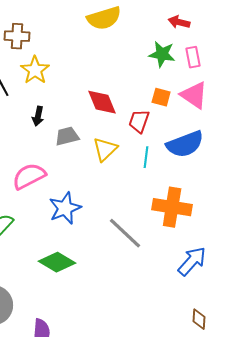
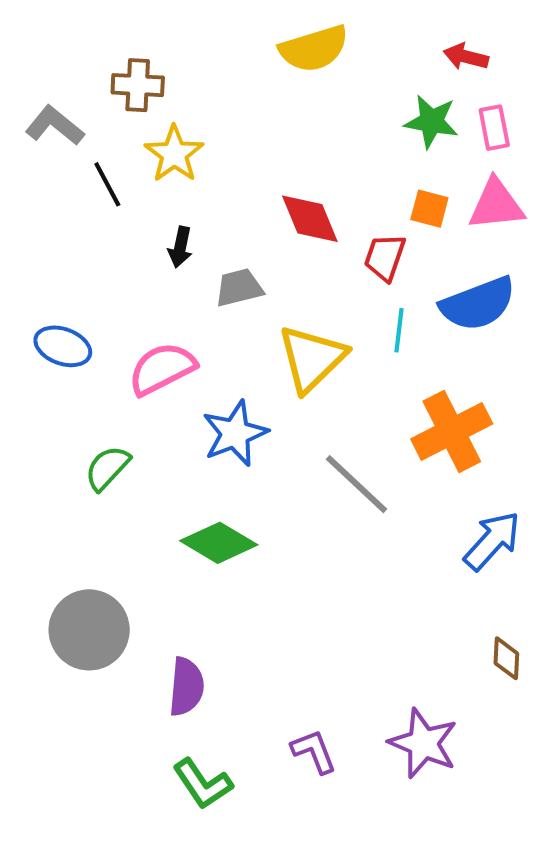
pink triangle: (194, 95) -> (496, 205), turned -40
yellow triangle: (105, 149) -> (312, 359), moved, size x1.4
orange cross: (172, 207) -> (452, 431), turned -36

